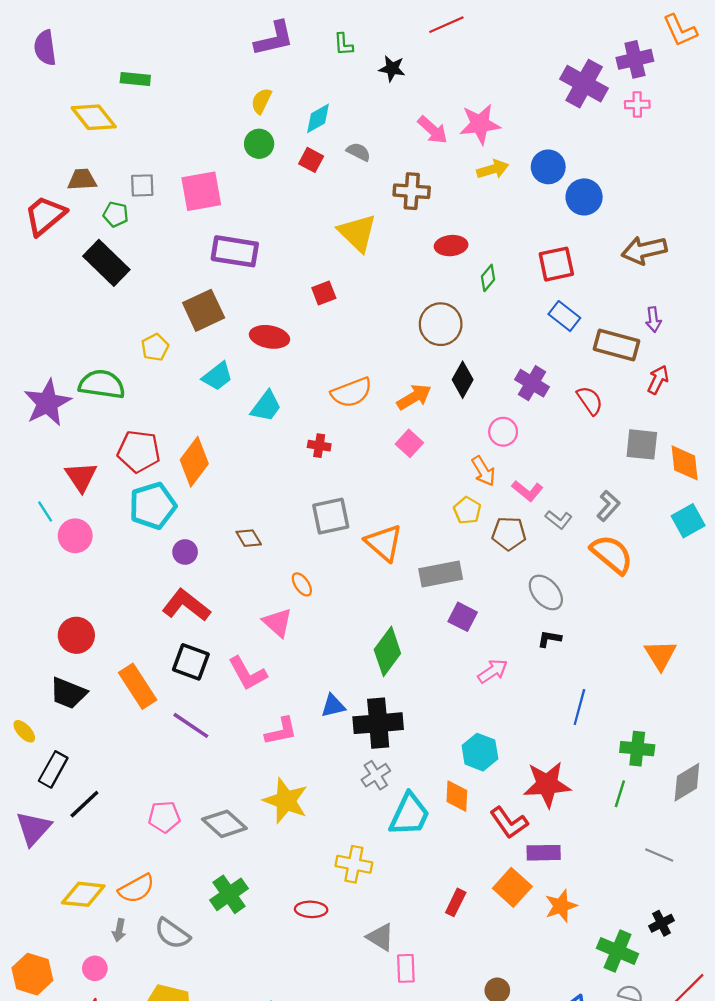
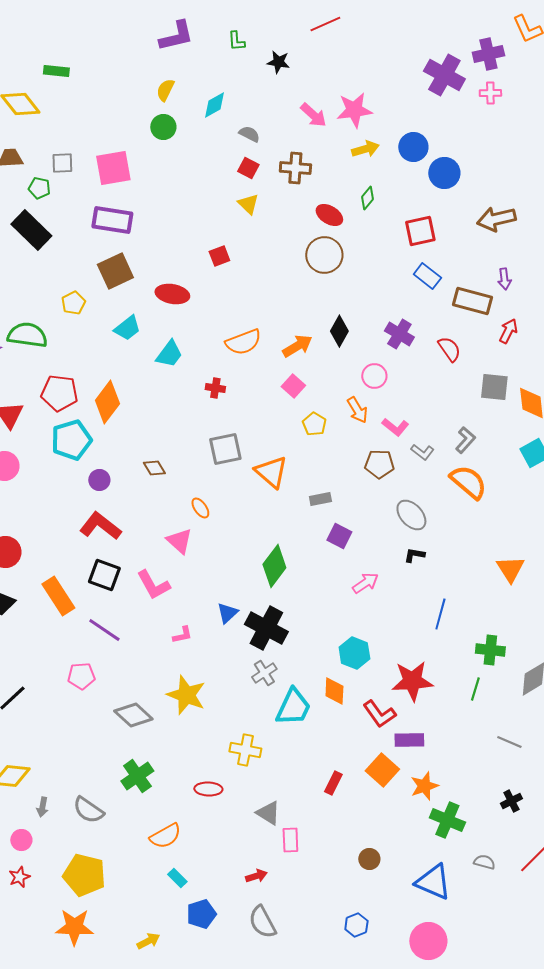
red square: (311, 160) -> (248, 168), moved
yellow triangle: (357, 233) -> (248, 204), size x0.6
red ellipse: (451, 246) -> (329, 215), turned 36
purple rectangle: (235, 251) -> (112, 220), moved
green diamond: (488, 278) -> (367, 198), moved
brown circle: (441, 324) -> (324, 255), moved
yellow pentagon: (467, 510) -> (314, 424), moved
gray rectangle: (441, 574) -> (320, 499), size x0.6
blue triangle: (333, 706) -> (227, 613), turned -30
black cross: (378, 723) -> (266, 628), turned 33
pink L-shape: (281, 731) -> (182, 635), size x0.7
pink pentagon: (164, 817) -> (81, 676), moved
orange semicircle: (136, 889) -> (165, 836), moved
green cross: (618, 951) -> (447, 820), moved

